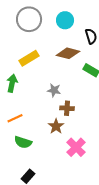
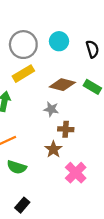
gray circle: (29, 19) -> (23, 45), moved
cyan circle: (65, 20) -> (59, 41), moved
brown diamond: (68, 53) -> (62, 85), moved

